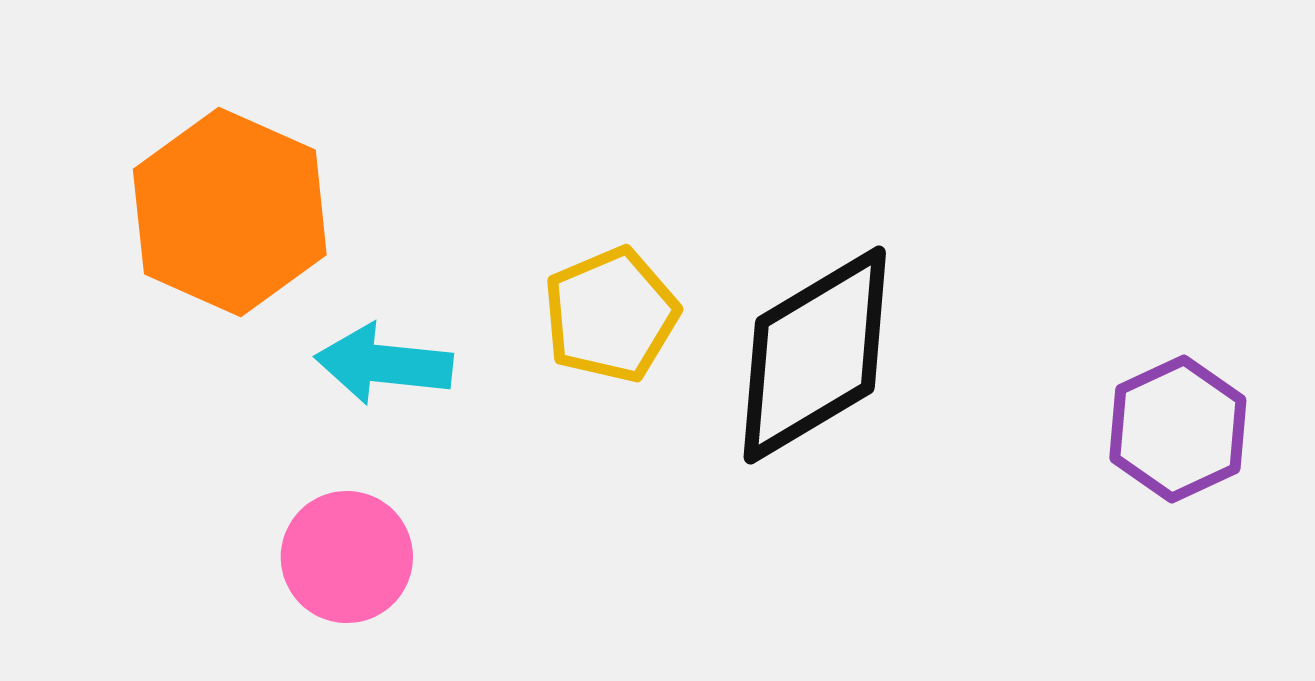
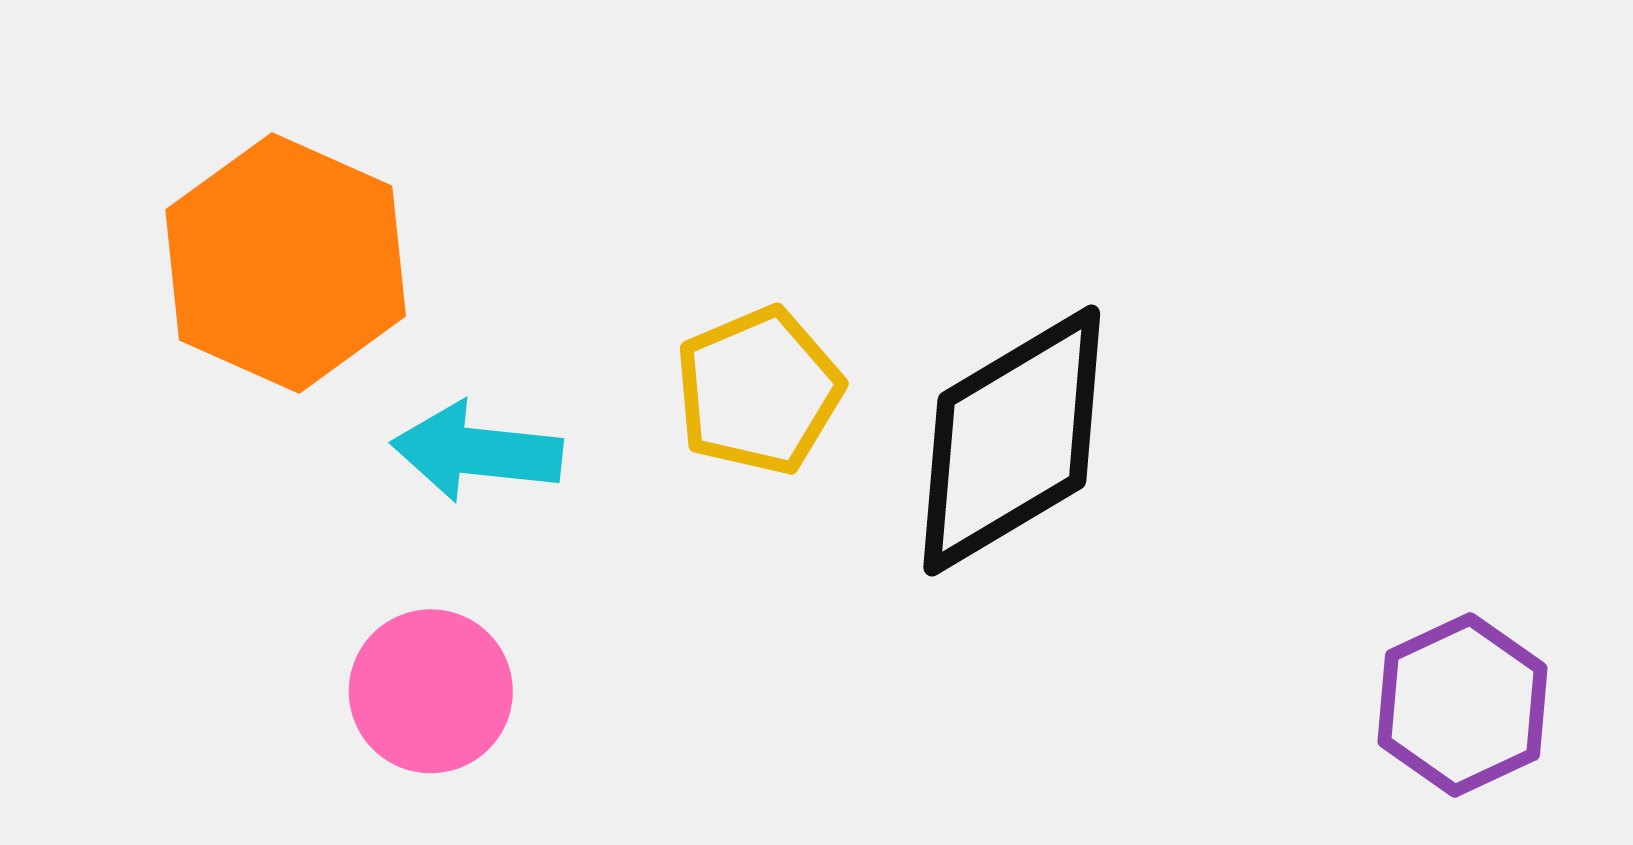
purple hexagon: (1178, 429) -> (1462, 705), moved

